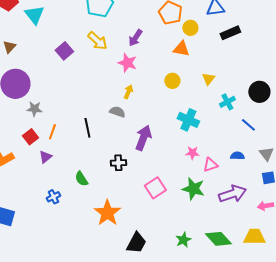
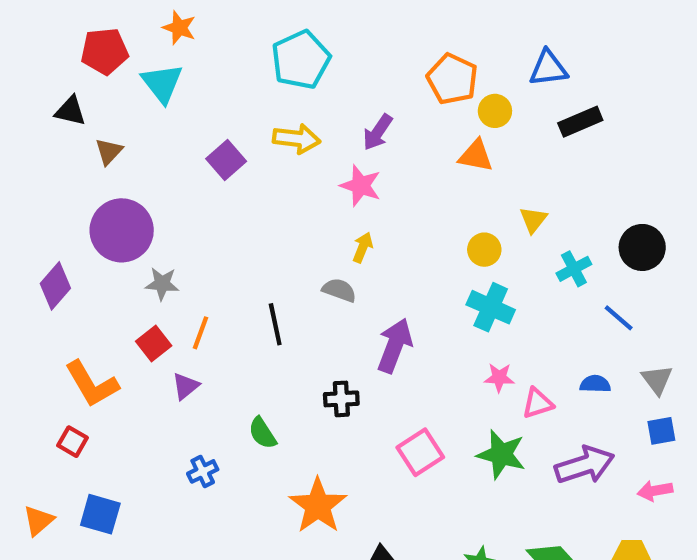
yellow arrow: (97, 41) -> (297, 139), turned -35
yellow circle: (172, 81) -> (484, 250), moved

